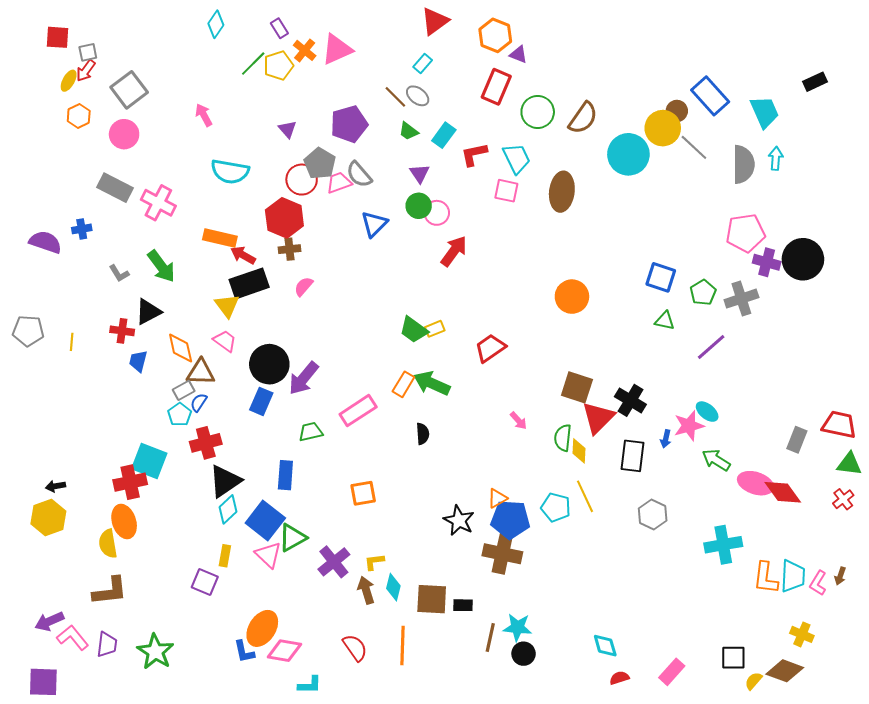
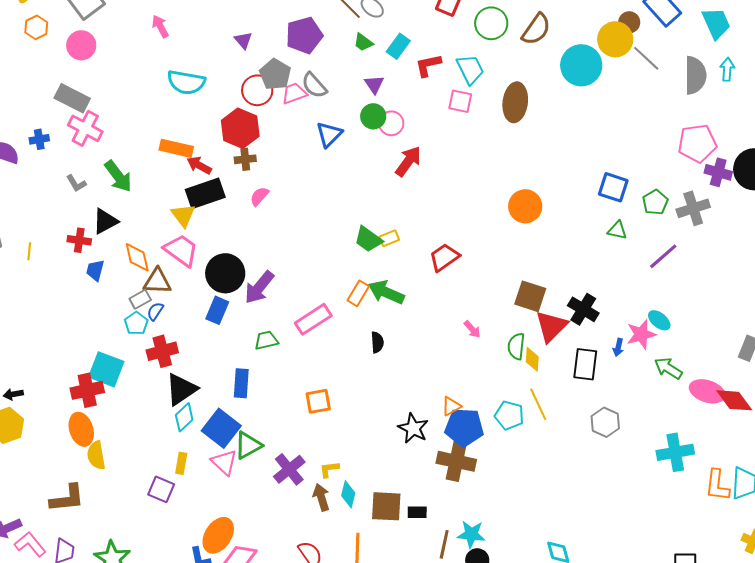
pink cross: (158, 203) -> (85, 128), moved
pink trapezoid: (225, 341) -> (181, 250), size x1.5
yellow semicircle: (108, 544) -> (96, 455), moved

